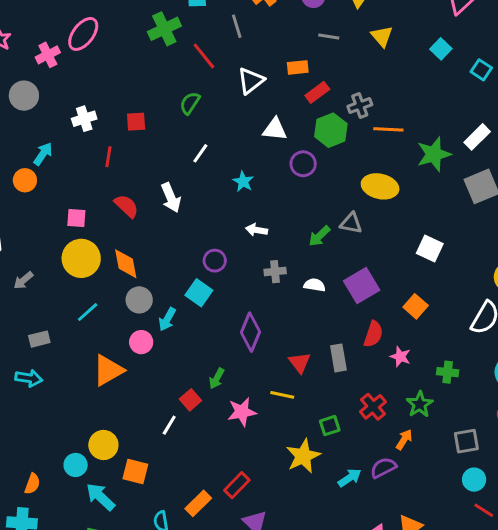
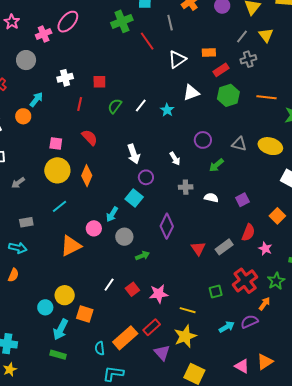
gray line: (329, 37) -> (242, 37), moved, turned -64
green semicircle: (190, 103) -> (115, 106), moved
gray cross: (360, 106) -> (248, 59), moved
white triangle: (275, 129) -> (191, 93), turned -30
purple circle: (303, 164) -> (203, 140), moved
cyan star: (243, 181) -> (167, 110), moved
yellow ellipse: (380, 186) -> (270, 146), moved
white arrow: (171, 198) -> (134, 154), moved
gray triangle: (351, 223) -> (239, 144), moved
white arrow: (256, 230) -> (175, 159), turned -136
orange diamond: (126, 264) -> (87, 176), turned 30
purple square: (362, 286) -> (242, 200), size x0.6
gray circle: (139, 300) -> (124, 237), moved
gray rectangle: (338, 358) -> (224, 247), turned 60
green arrow: (217, 378) -> (142, 256), turned -144
yellow line: (282, 395) -> (188, 310), moved
red square: (190, 400) -> (132, 289), moved
red cross: (373, 407) -> (245, 281), size x1.4
pink star: (242, 412) -> (159, 294), moved
yellow star: (303, 456) -> (185, 336), moved
orange semicircle: (32, 484) -> (13, 275), moved
cyan arrow: (101, 497) -> (61, 329), turned -110
orange rectangle: (198, 503) -> (125, 338), size x1.4

